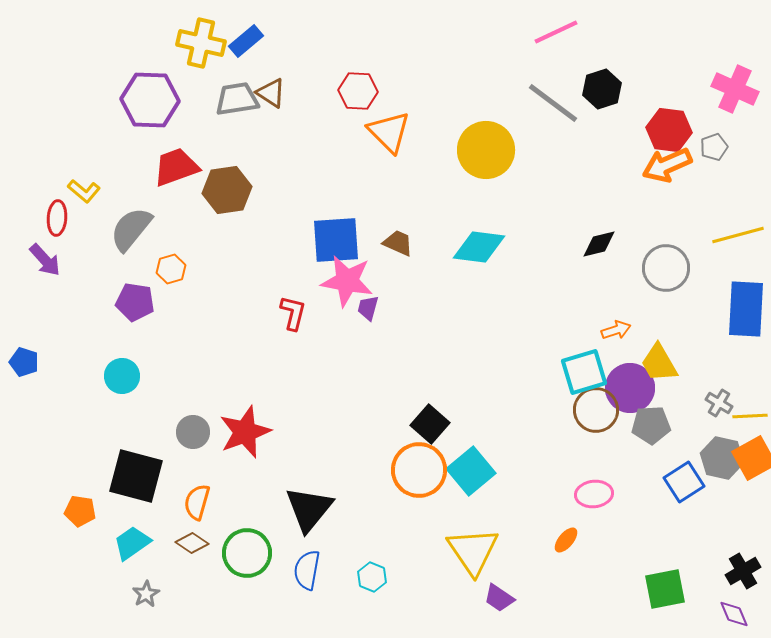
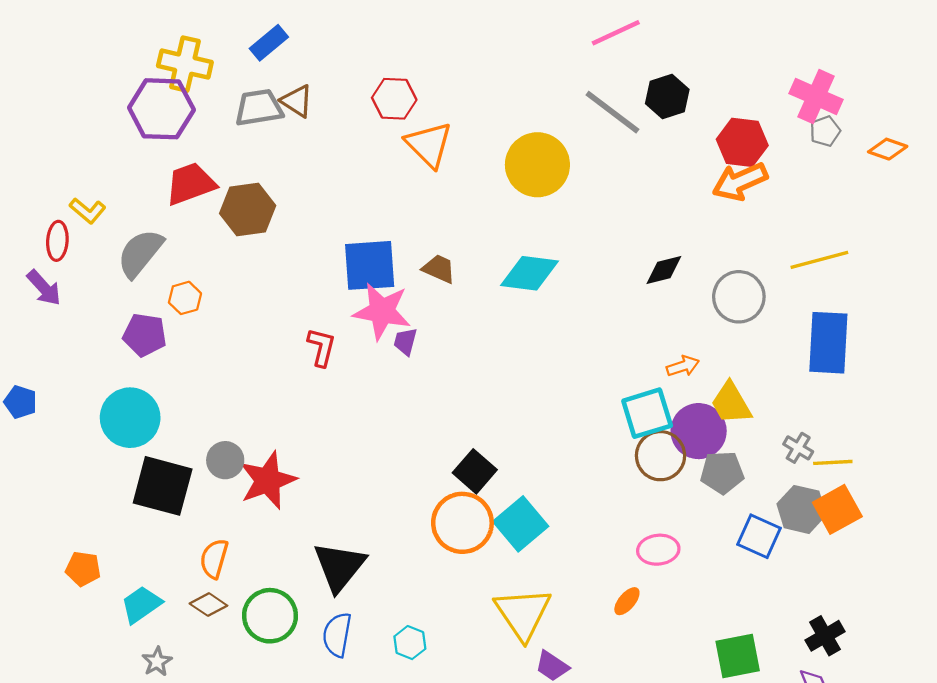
yellow cross: (201, 43) -> (185, 64), moved
gray pentagon: (714, 147) -> (825, 131), moved
cyan circle: (122, 376) -> (130, 418), size x1.5
gray circle: (193, 432) -> (225, 460), moved
black square: (136, 476) -> (163, 486), moved
blue square: (684, 482) -> (759, 536), turned -33

